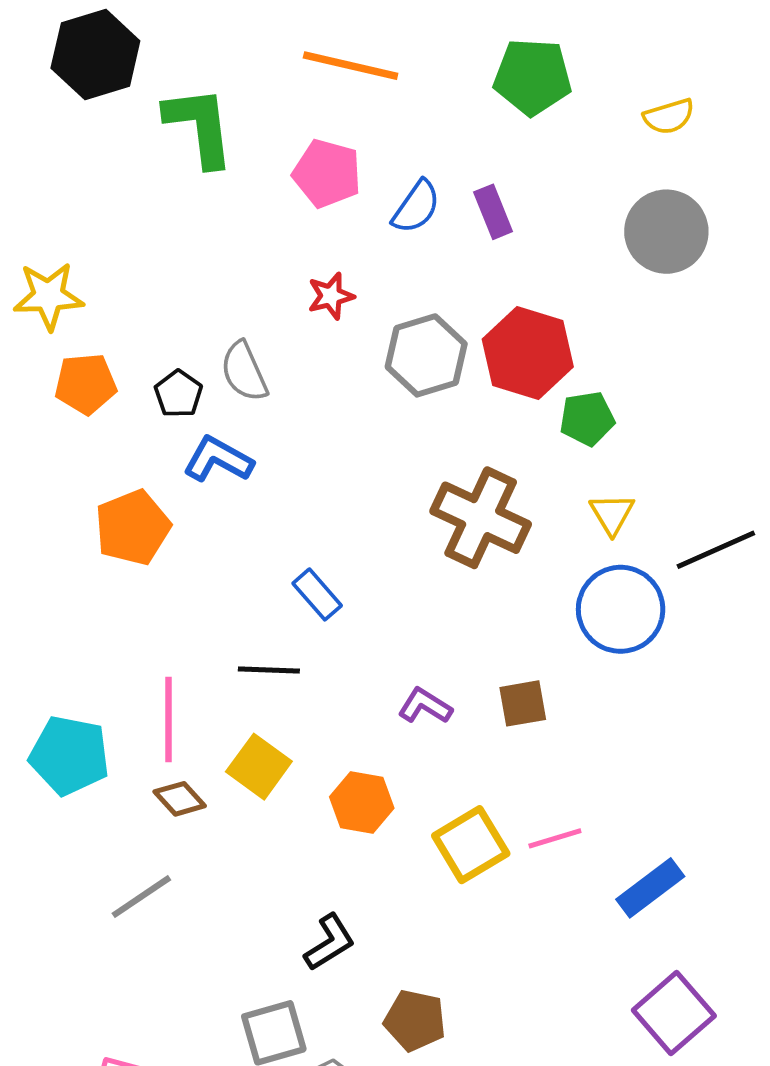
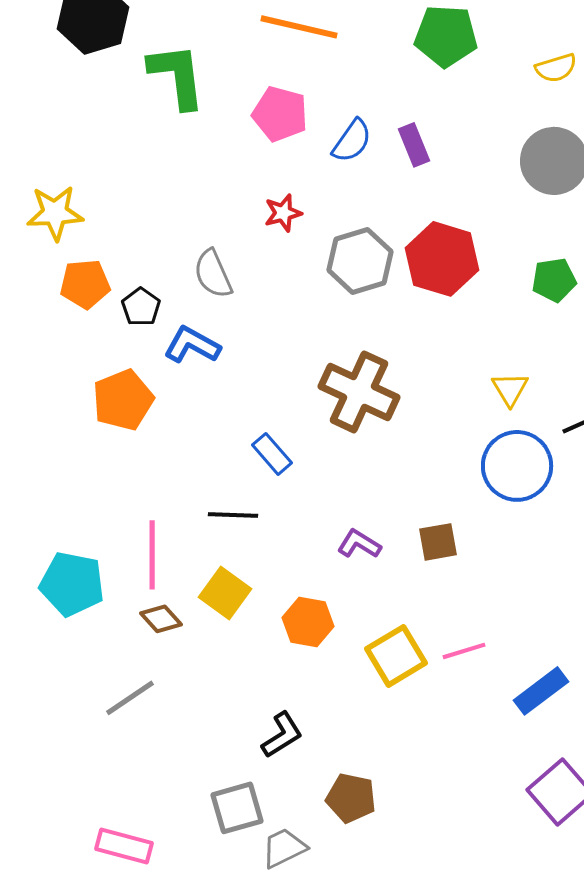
black pentagon: (178, 394) -> (141, 307), moved
green pentagon: (587, 419) -> (554, 280), moved
brown cross: (481, 518) -> (359, 392), moved

